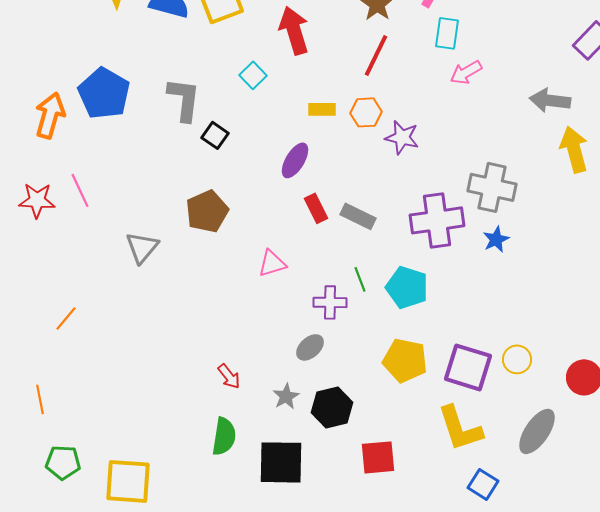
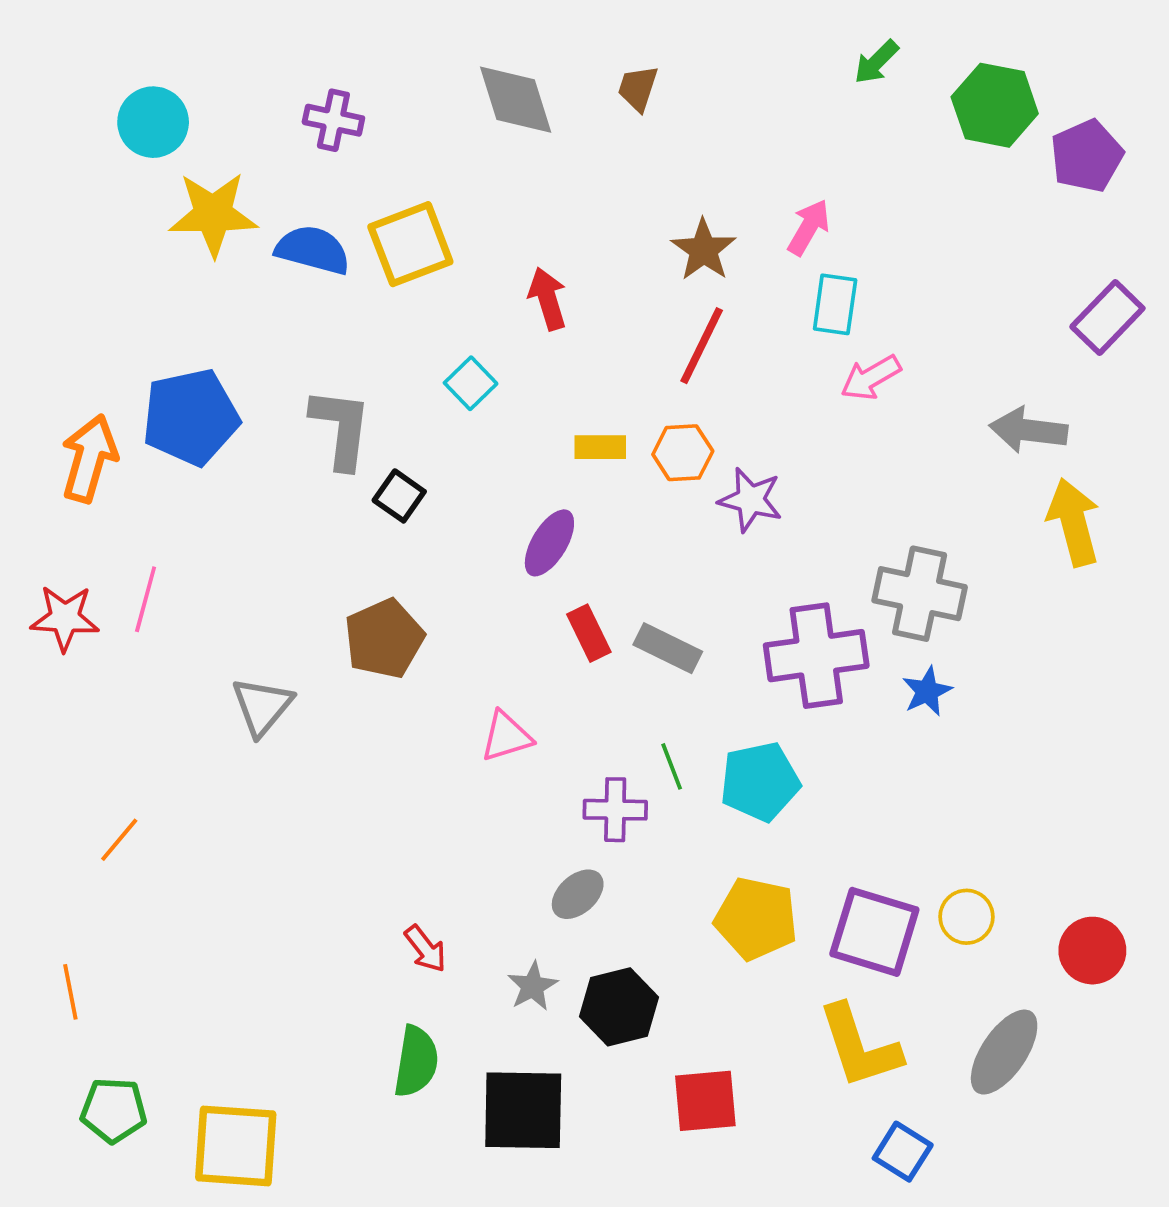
red arrow: (294, 30) -> (548, 299), size x0.7
blue pentagon: (104, 93) -> (191, 417), turned 30
pink line: (80, 190) -> (146, 599), turned 40
cyan pentagon: (407, 287) -> (760, 781), turned -30

